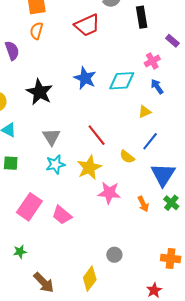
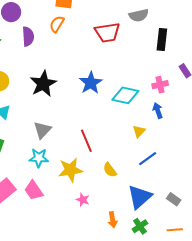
yellow triangle: (145, 112) -> (139, 131), turned -40
blue line: (150, 141) -> (148, 159), moved
pink star: (109, 193) -> (83, 200), size x0.6
pink trapezoid: (62, 215) -> (34, 190), moved

